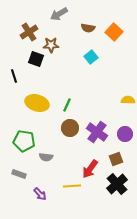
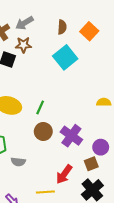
gray arrow: (59, 14) -> (24, 23), moved
brown semicircle: (88, 28) -> (62, 27), turned -96
cyan square: (91, 57) -> (65, 57), size x1.6
purple circle: (125, 134) -> (101, 147), moved

